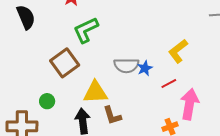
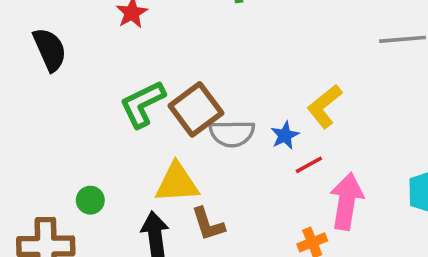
green L-shape: (86, 30) -> (143, 104), moved
brown square: (65, 63) -> (196, 109), moved
blue star: (145, 68) -> (285, 135), moved

